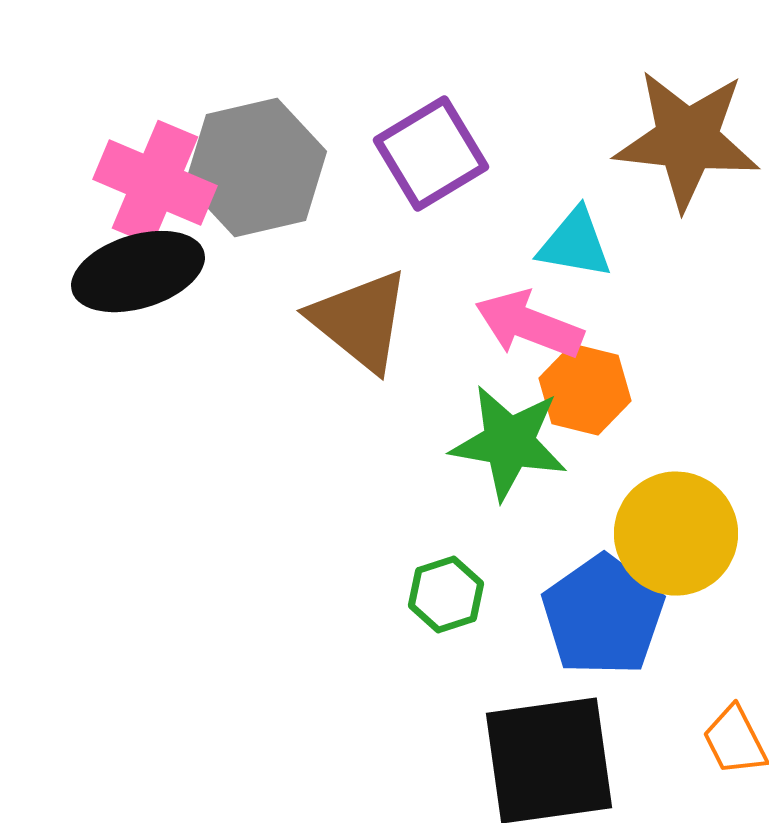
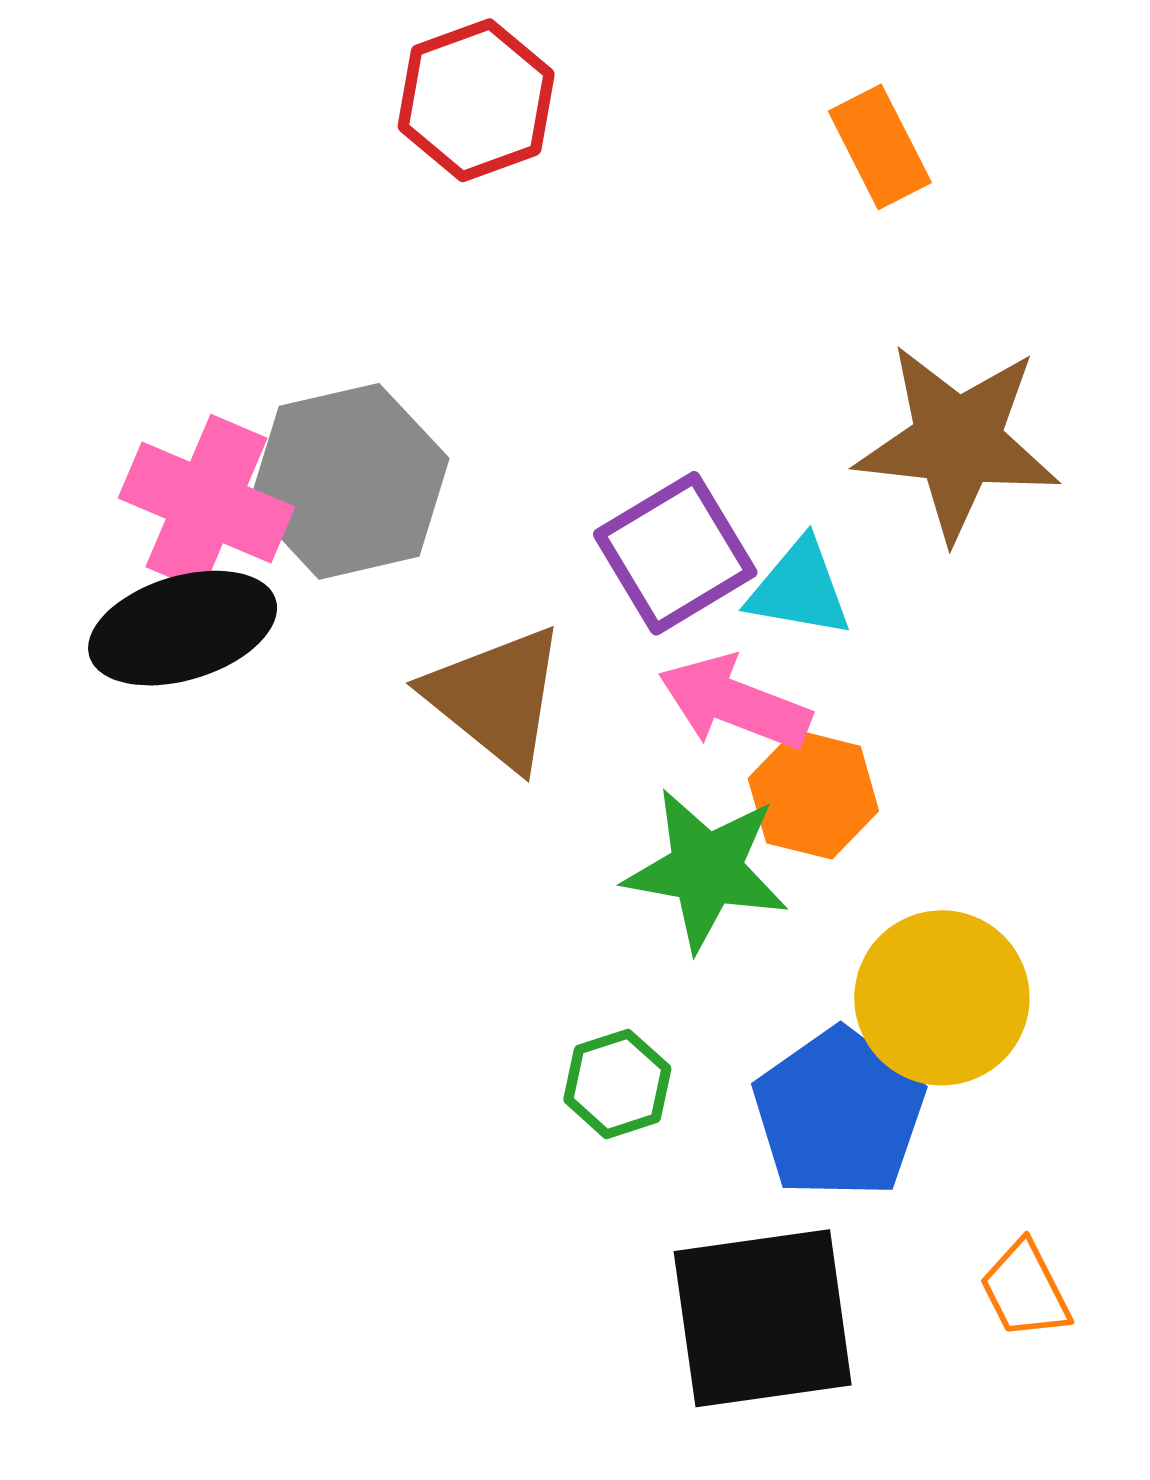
purple square: (431, 154) -> (675, 553), moved

